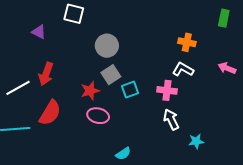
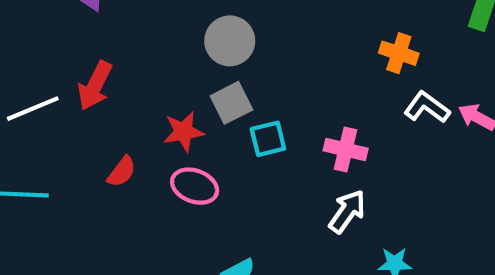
white L-shape: (183, 69) -> (427, 107), moved
red semicircle: (50, 113) -> (122, 172), moved, size x0.6
white arrow: (171, 119) -> (347, 211), turned 55

